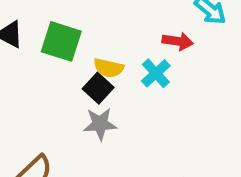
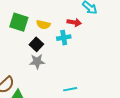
yellow semicircle: (109, 68) -> (43, 25), moved
cyan cross: (156, 73) -> (64, 38), turned 32

